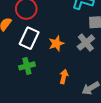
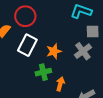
green cross: (27, 66) -> (43, 72), moved

